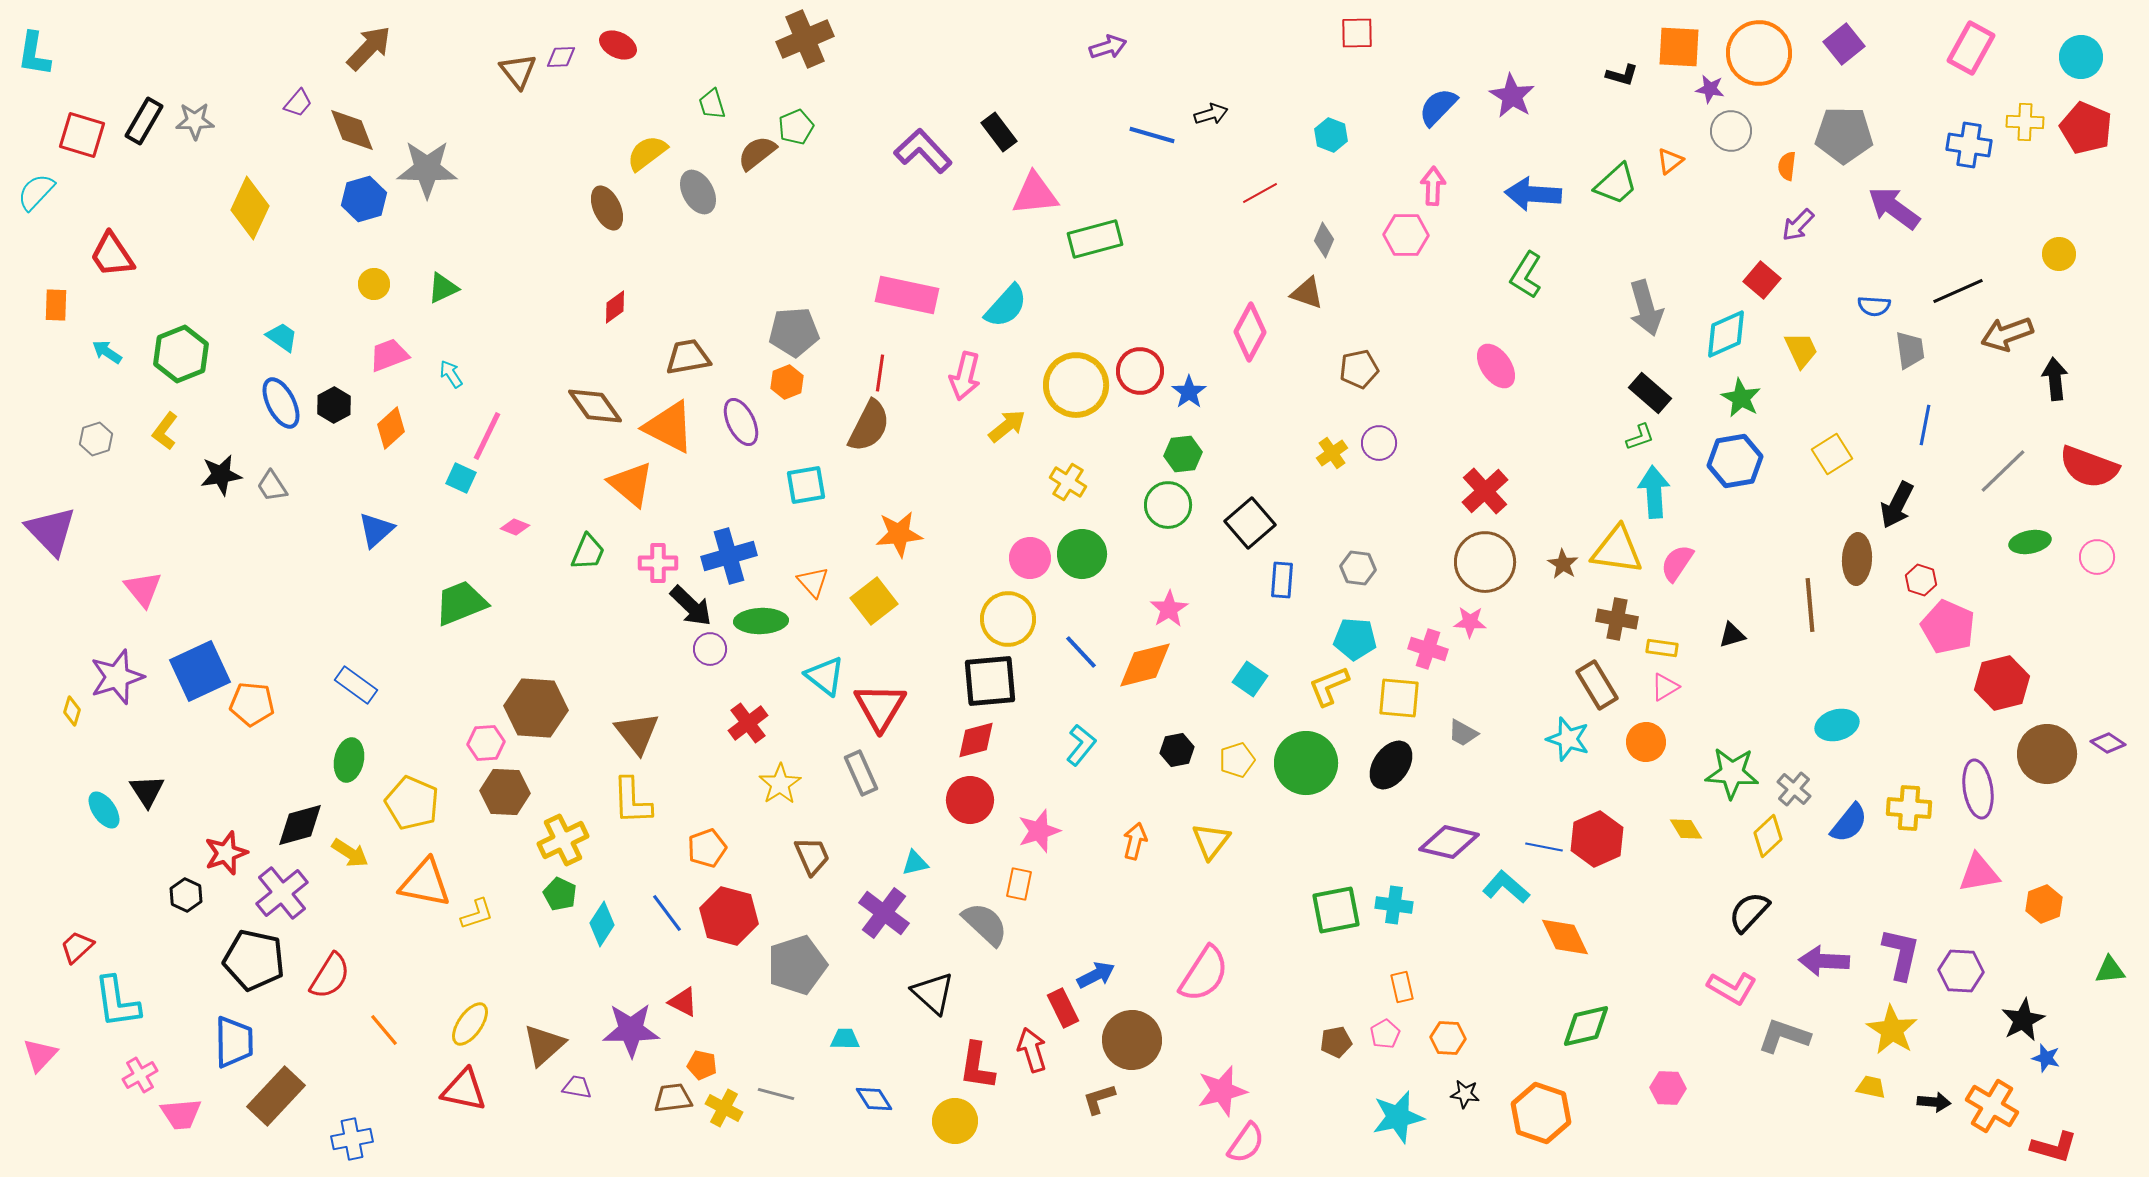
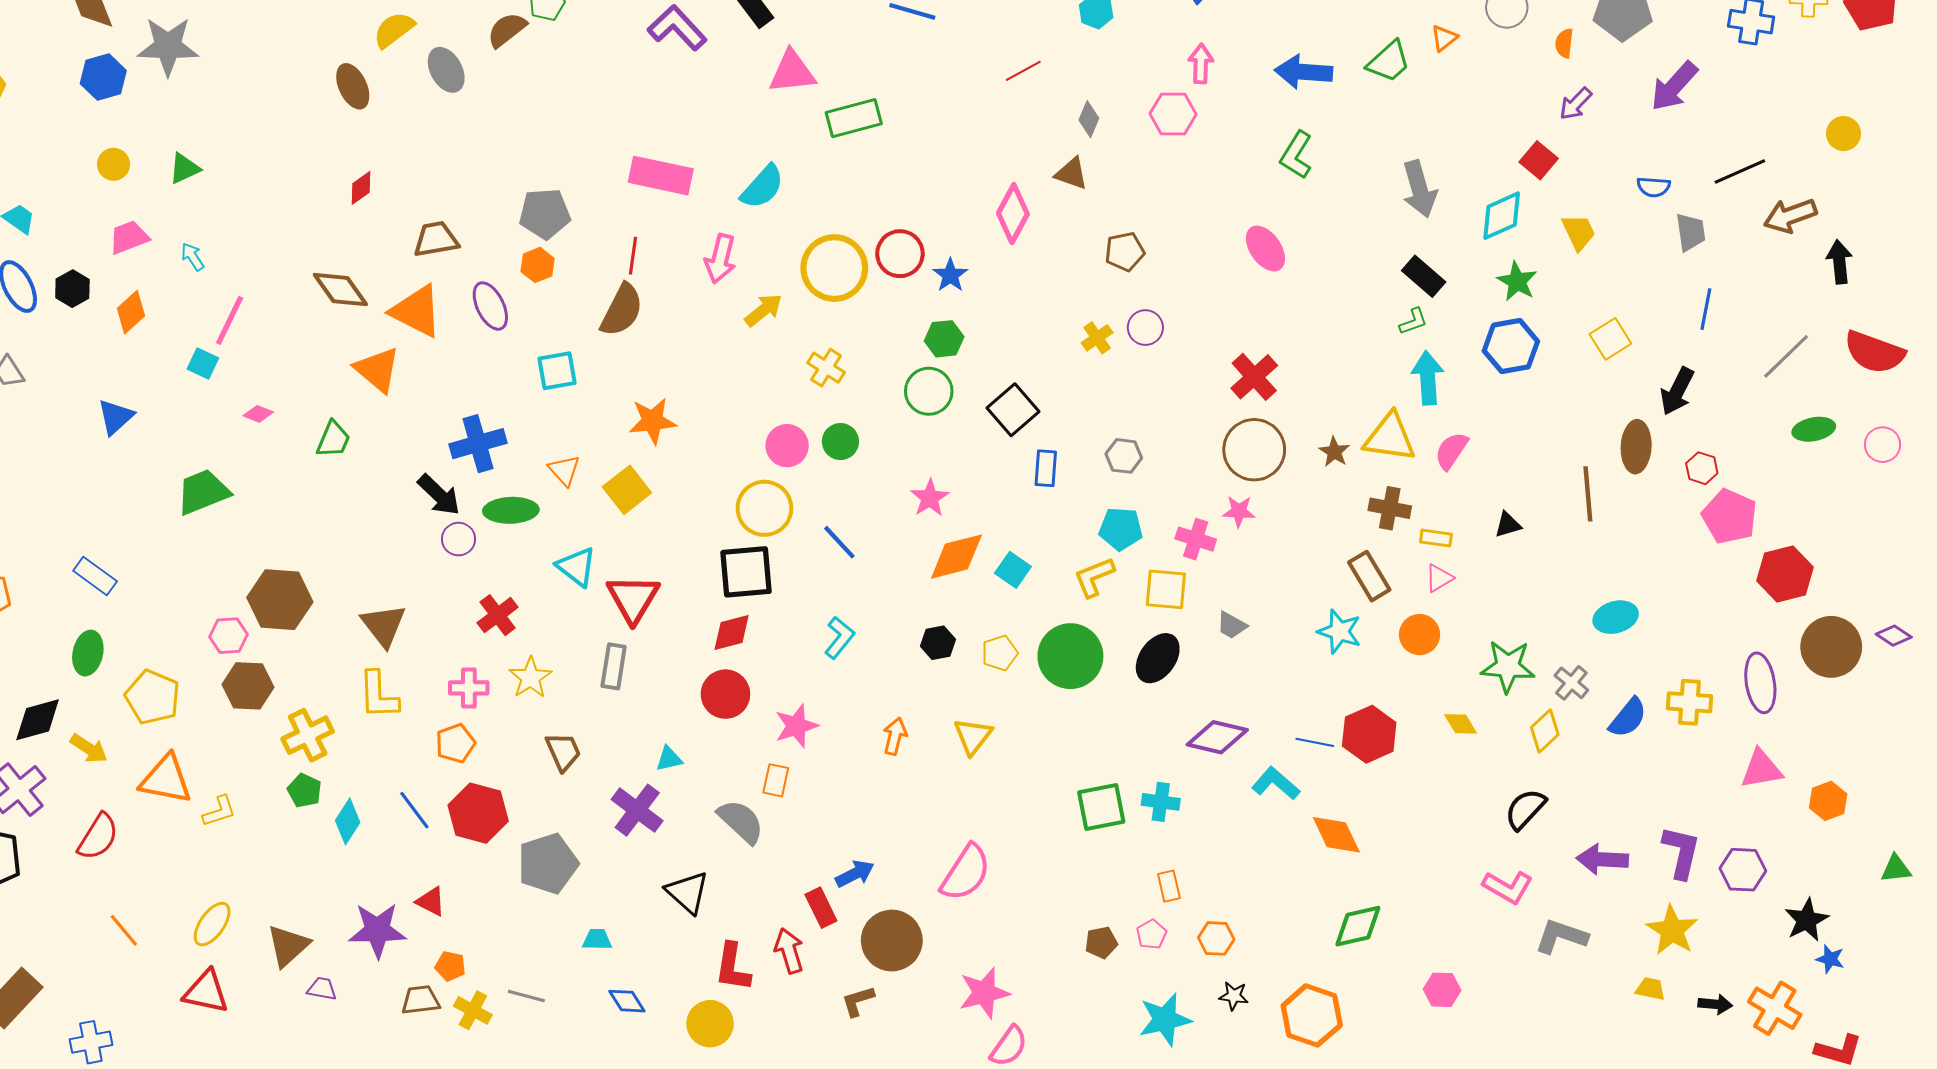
purple arrow: (1894, 208) -> (1674, 86), turned -84
green circle: (1082, 554) -> (840, 442), size x0.7
pink cross: (658, 563) -> (469, 688), moved
orange diamond: (1145, 665) -> (956, 557), moved
gray rectangle: (861, 773) -> (614, 666), turned 33
red semicircle: (330, 976) -> (98, 837), moved

